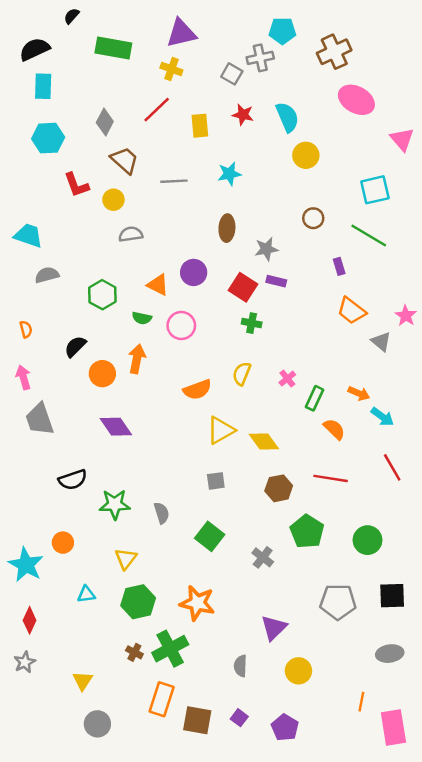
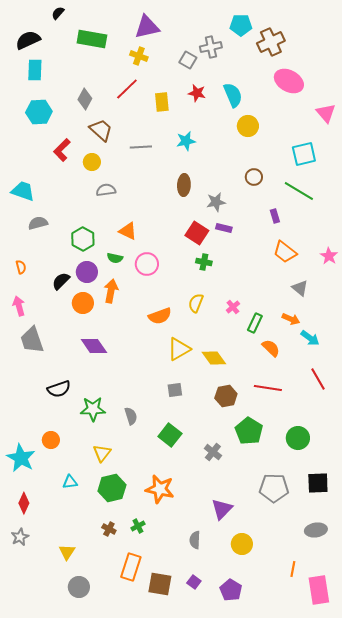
cyan pentagon: (282, 31) -> (241, 25), moved
red L-shape: (76, 185) -> (62, 150), turned 65
purple circle: (194, 272) -> (87, 272), moved
gray triangle: (381, 342) -> (300, 288), moved
green cross: (170, 649) -> (138, 526), size x0.5

